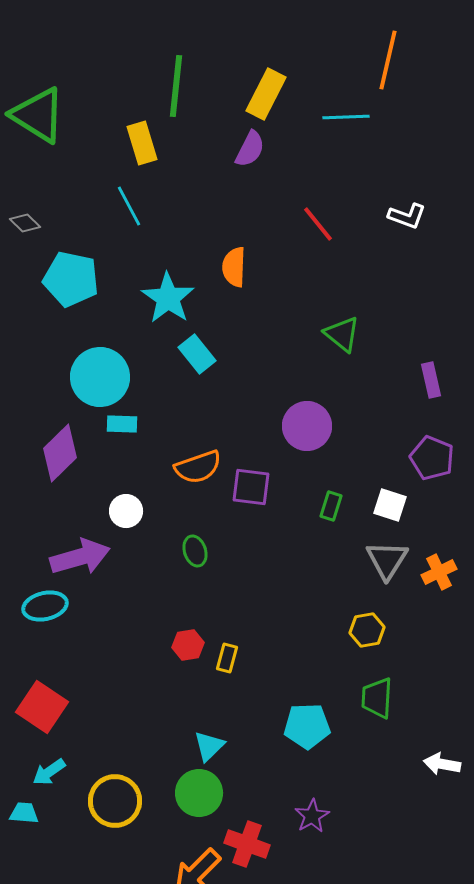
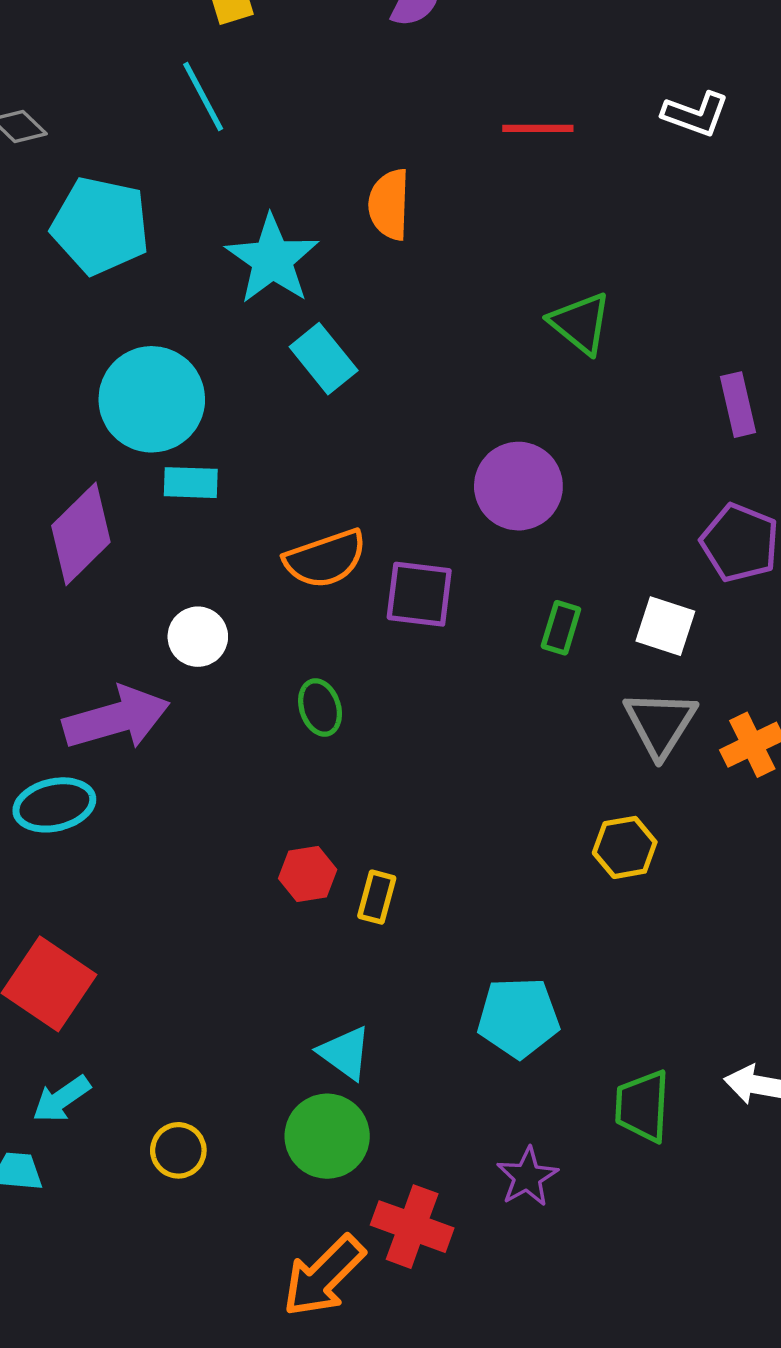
red line: (318, 224) -> (538, 128), turned -51
green trapezoid: (377, 698) -> (642, 1106), moved
cyan triangle: (209, 746) -> (345, 1053), turned -40
yellow circle: (115, 801) -> (178, 1150), size x0.6

